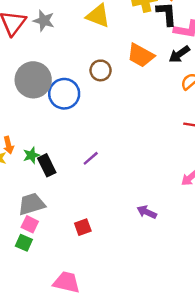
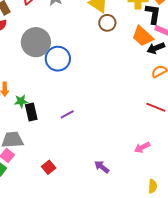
orange trapezoid: (141, 55) -> (143, 36), moved
brown circle: (101, 70) -> (107, 23), moved
red square: (83, 227) -> (49, 167), turned -32

